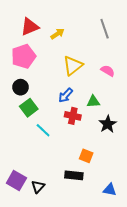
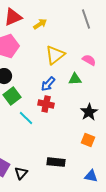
green triangle: (93, 102) -> (75, 79), moved
red cross: (73, 116) -> (46, 104), moved
orange square: (86, 156) -> (88, 140), moved

